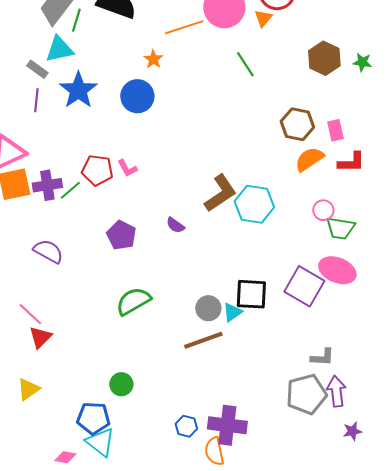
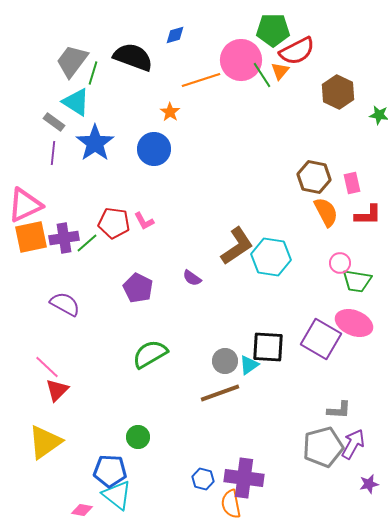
cyan triangle: (59, 49) -> (76, 102), turned 44
brown hexagon: (324, 58) -> (338, 92), moved
green line: (245, 64) -> (262, 75), moved
orange semicircle: (309, 159) -> (326, 212), turned 96
yellow triangle: (28, 389) -> (45, 442), size x1.5
purple arrow: (336, 391) -> (353, 444), turned 36

